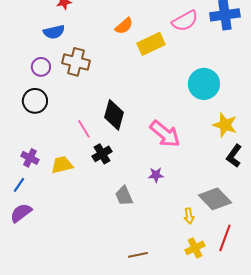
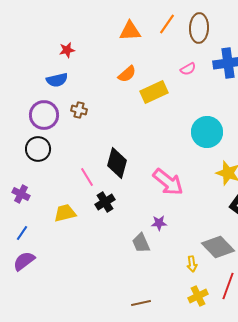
pink semicircle: (185, 21) -> (188, 69), size x0.6
brown cross: (76, 62) -> (79, 110), size x0.6
purple circle: (41, 67) -> (44, 115), size x1.5
purple cross: (30, 158) -> (21, 194), moved
gray trapezoid: (124, 196) -> (141, 243), moved

